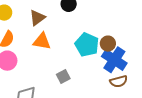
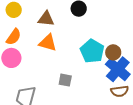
brown triangle: (37, 18) -> (46, 19), turned 36
gray square: (63, 76) -> (65, 80), turned 32

